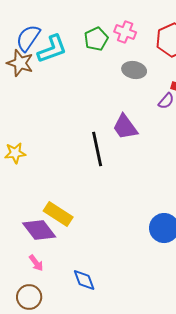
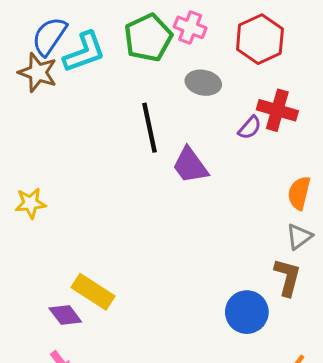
green pentagon: (96, 39) -> (148, 38), size x1.4
black line: (97, 149) -> (150, 128), moved
purple diamond: (39, 230) -> (65, 315), size x0.7

